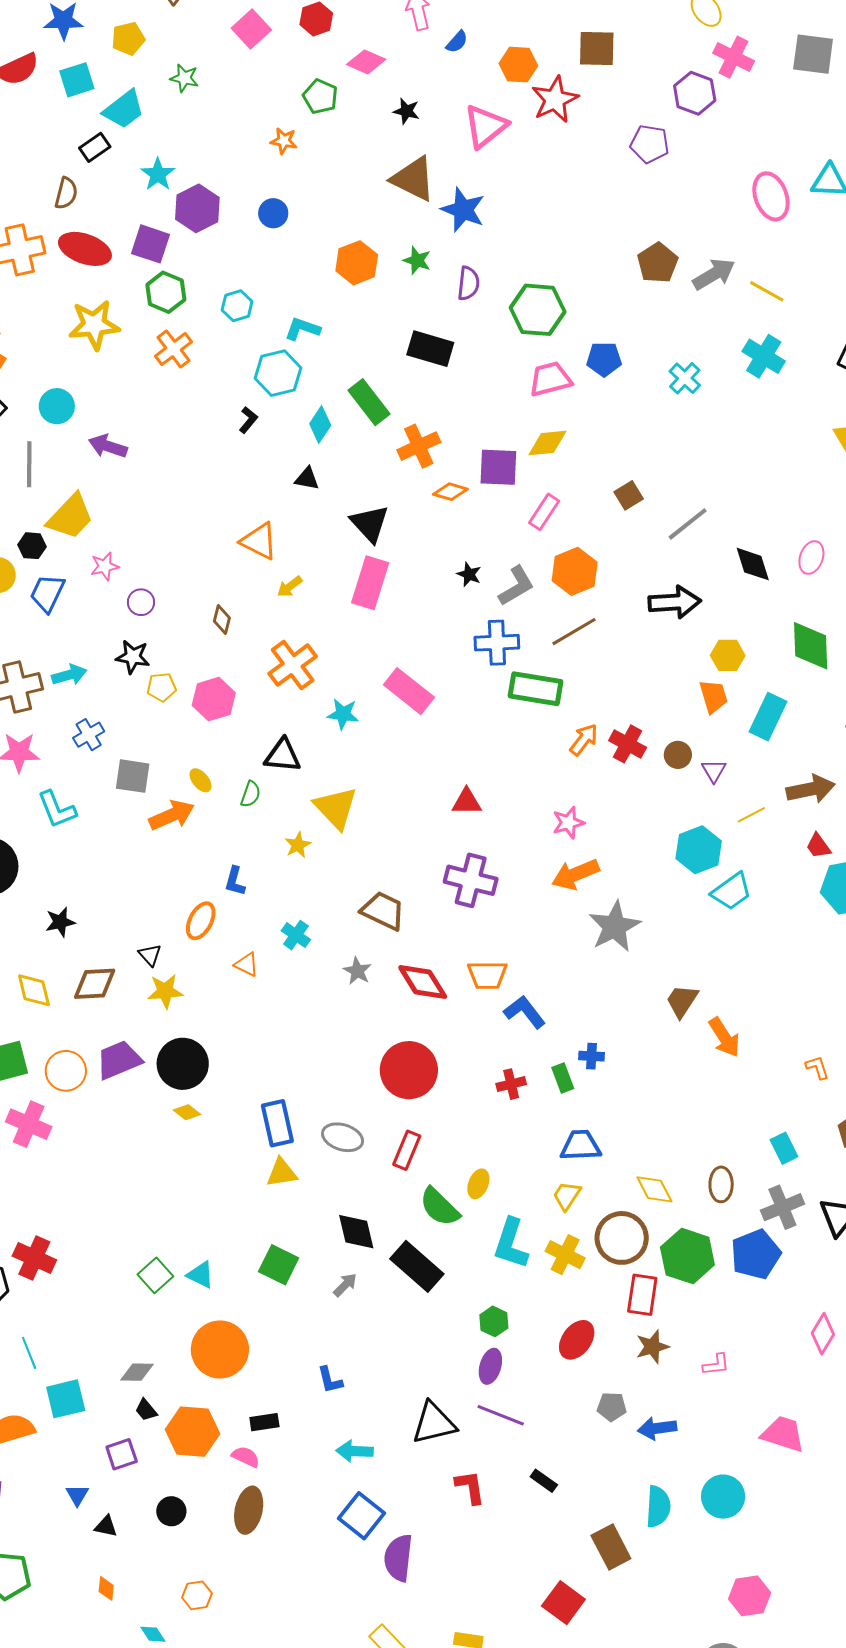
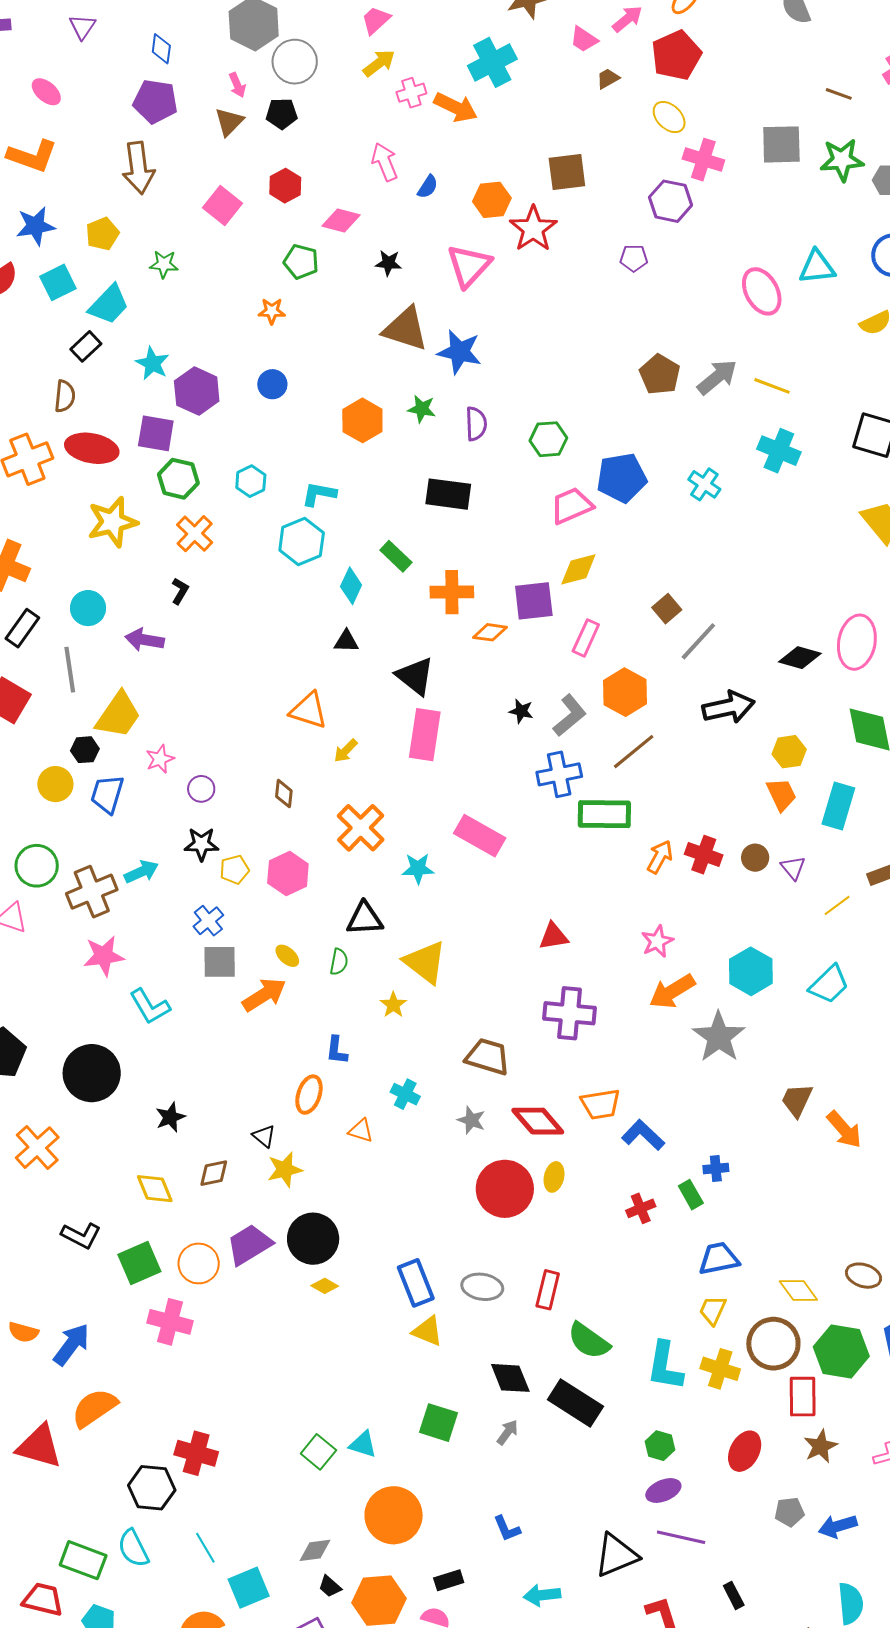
purple pentagon: (650, 144) -> (634, 258), size x0.7
green hexagon: (538, 310) -> (548, 439), size x0.7
blue pentagon: (604, 359) -> (622, 478), size x1.4
green rectangle: (369, 402) -> (396, 556), size x0.7
black L-shape: (248, 420) -> (180, 591), moved
orange cross: (419, 446) -> (452, 592), turned 33
gray line: (688, 524) -> (698, 641), moved
pink ellipse: (811, 558) -> (857, 642), size x1.6
black diamond: (753, 564) -> (800, 658), turned -48
blue cross: (89, 735) -> (208, 921), moved
cyan hexagon: (699, 850) -> (751, 971), moved
brown diamond: (95, 984) -> (214, 1173), size x0.7
red circle: (409, 1070) -> (505, 1189), moved
yellow triangle: (282, 1173) -> (427, 1331), turned 40
yellow ellipse: (478, 1184) -> (554, 1177), moved
brown ellipse: (721, 1184) -> (864, 1276), turned -64
purple ellipse: (490, 1366) -> (663, 1490), turned 60
black rectangle: (544, 1481) -> (734, 1595), turned 36

